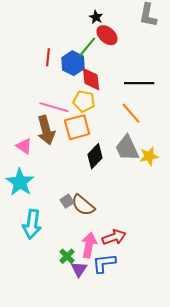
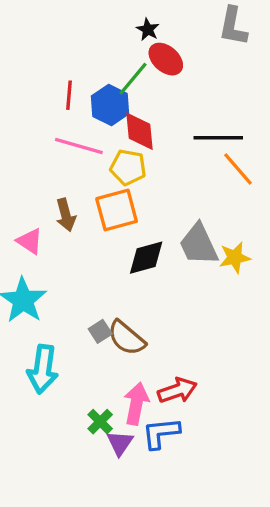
pink line: (54, 107) -> (79, 146), moved
orange line: (131, 113) -> (238, 169), moved
brown arrow: (46, 130) -> (66, 215), size x0.7
black diamond: (95, 156) -> (146, 258), turned 30

